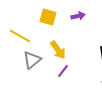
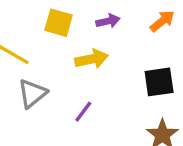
yellow arrow: (58, 50) -> (92, 59), moved, turned -66

